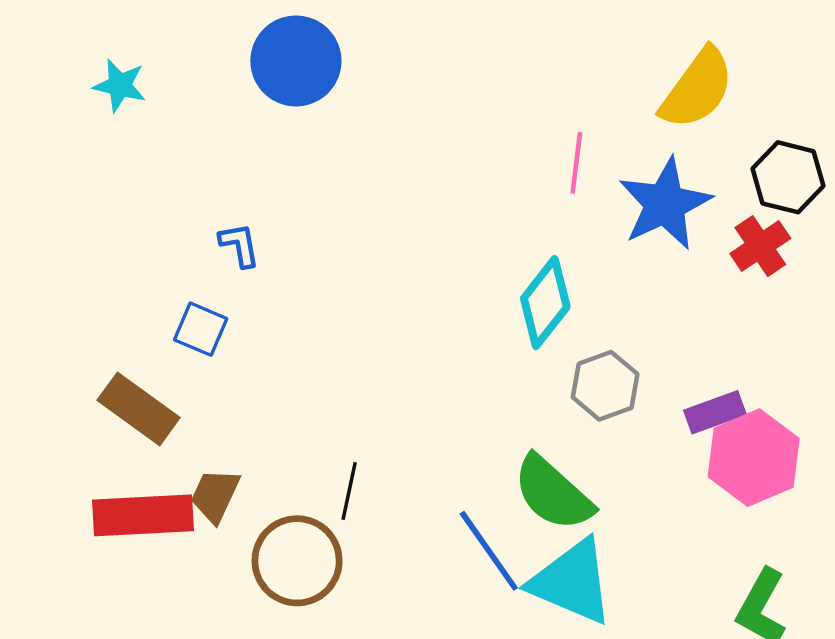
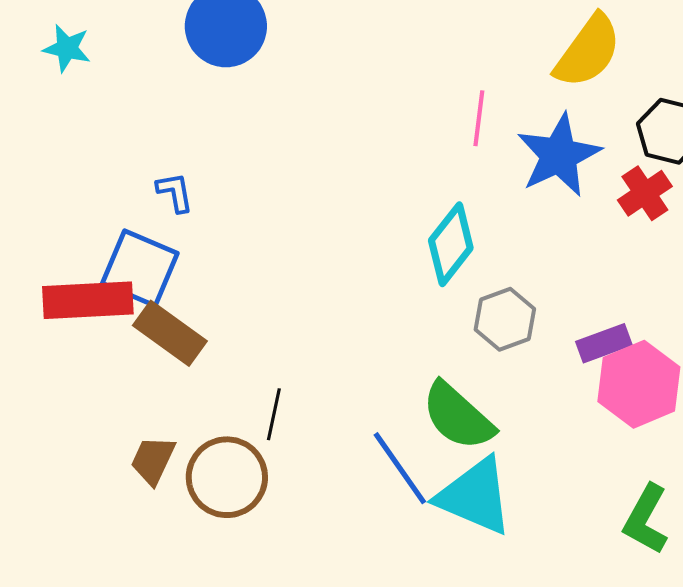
blue square: (201, 329) -> (140, 268), size x1.6
brown rectangle: (139, 409) -> (170, 333), moved
brown trapezoid: (215, 495) -> (153, 460), moved
red rectangle: (143, 515) -> (88, 300), moved

